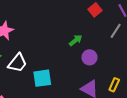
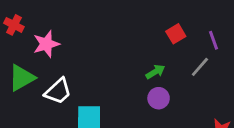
green arrow: (76, 40) -> (155, 72), moved

